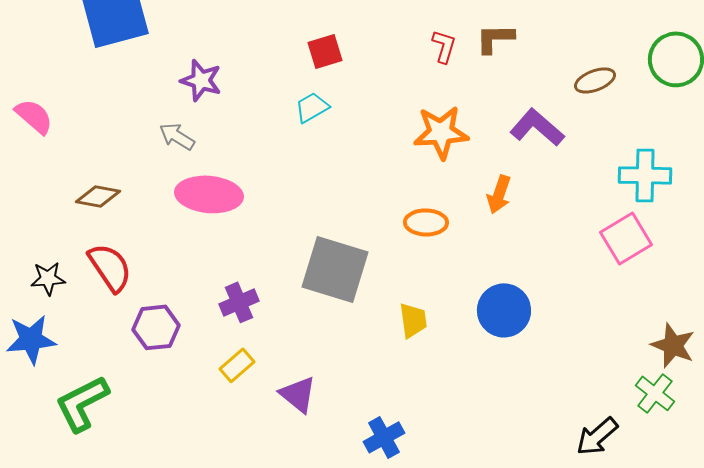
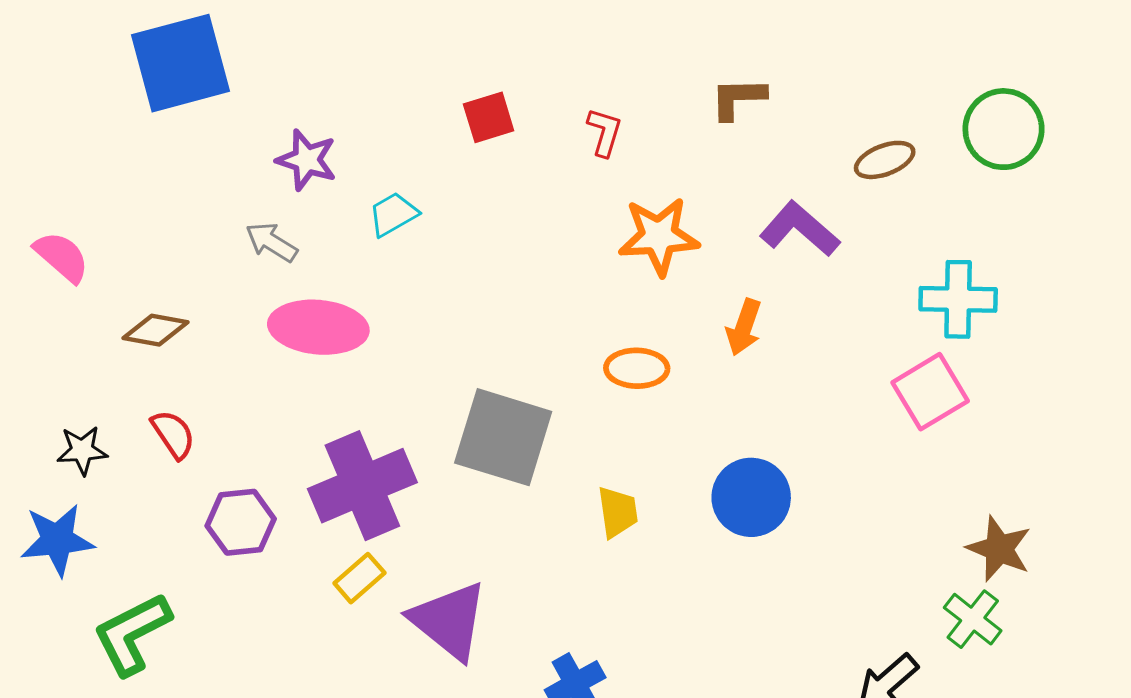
red L-shape: (444, 46) -> (604, 132), moved
cyan trapezoid: (312, 107) -> (393, 214), moved
pink semicircle: (34, 116) -> (62, 257), moved
red semicircle: (110, 267) -> (173, 434), size x0.7
purple cross: (239, 302) -> (362, 486), size x1.8
purple triangle: (298, 394) -> (449, 621), size x1.5

